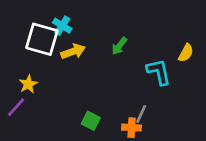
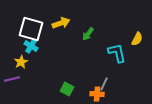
cyan cross: (62, 26) -> (31, 46), moved
yellow arrow: (73, 51) -> (61, 23), moved
purple line: (16, 107) -> (12, 79), turned 35

